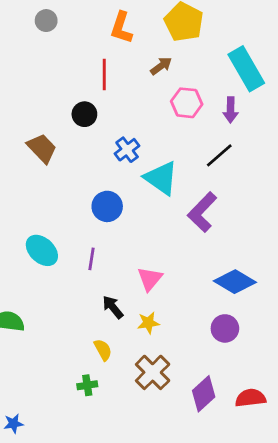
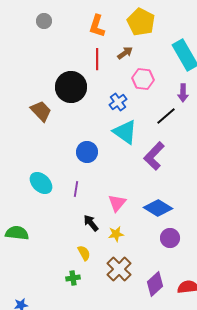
red line: (104, 74) -> (97, 59), moved
purple arrow: (231, 110) -> (183, 93), moved
black circle: (84, 114) -> (71, 87), size x1.8
blue cross: (127, 150) -> (118, 102), moved
blue diamond: (235, 282) -> (158, 208), moved

